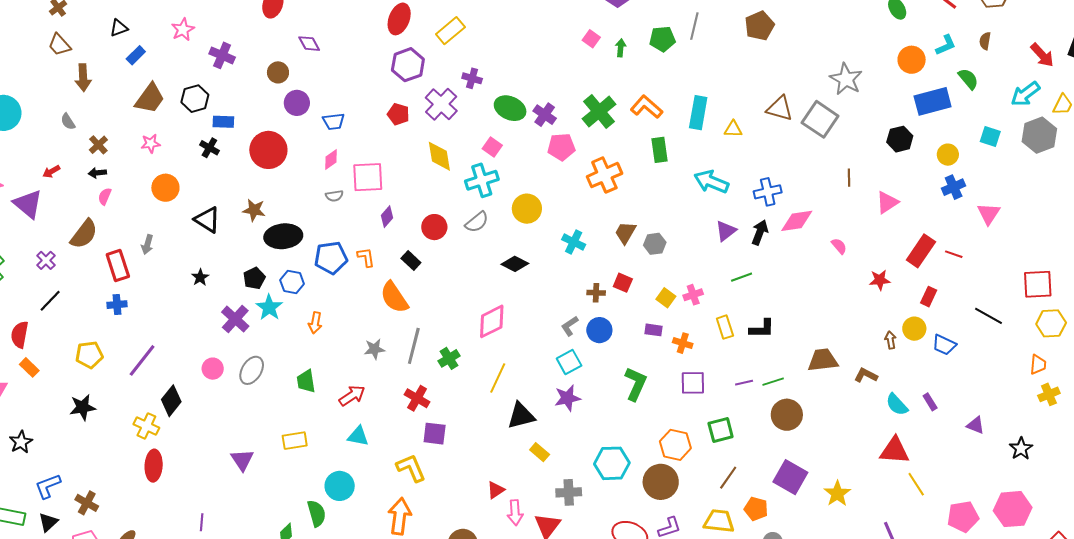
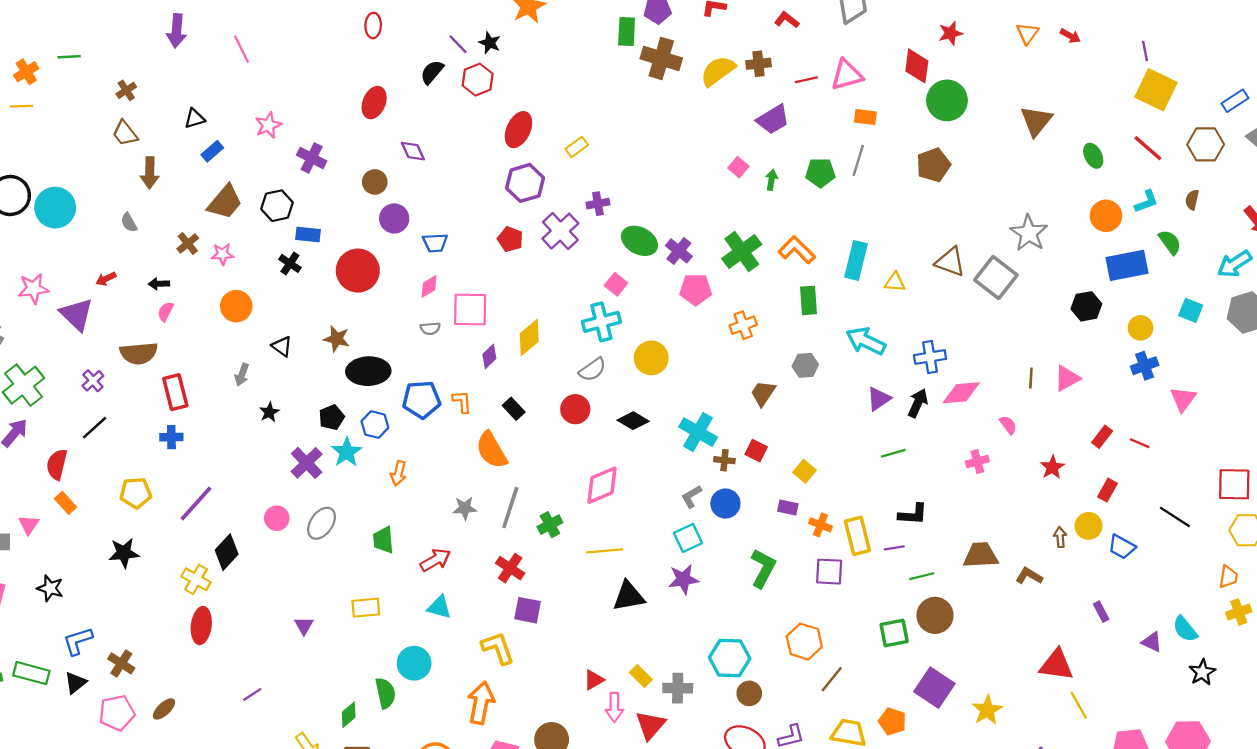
yellow rectangle: (450, 31) -> (577, 147), size x0.7
purple cross: (472, 78) -> (598, 204), turned -30
brown cross: (98, 145) -> (188, 243), moved
yellow diamond: (439, 156) -> (529, 337), moved, turned 56
orange cross: (604, 175) -> (743, 325), size x0.7
brown line: (849, 178) -> (1031, 378), moved
black triangle: (207, 220) -> (282, 346), size x0.7
red circle: (434, 227) -> (575, 409), moved
brown semicircle: (84, 234) -> (139, 353), turned 44
cyan cross: (574, 242) -> (698, 432), moved, size x1.4
gray hexagon: (655, 244) -> (805, 365), moved
gray arrow: (147, 245) -> (242, 375), moved
red rectangle: (921, 251) -> (1102, 437), size x0.6
red star: (880, 280) -> (1052, 467), turned -30
pink cross: (693, 295) -> (977, 461), moved
yellow rectangle: (725, 327) -> (857, 536), moved, size x1.4
yellow line: (498, 378) -> (605, 551), turned 56
purple line: (744, 383) -> (894, 548), moved
cyan semicircle: (897, 405) -> (1185, 629), moved
green square: (721, 430) -> (894, 633), moved
black star: (21, 442) -> (50, 588), turned -30
yellow rectangle: (540, 452) -> (641, 676), moved
purple triangle: (242, 460) -> (304, 626), size x0.7
brown line: (728, 478) -> (832, 679), moved
brown circle: (661, 482) -> (749, 693), moved, size x0.6
purple line: (202, 522) -> (252, 694), turned 48

